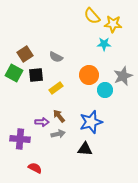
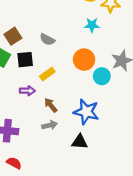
cyan star: (104, 44) -> (92, 25), moved
purple arrow: (42, 122) -> (27, 91), moved
blue star: (91, 122) -> (86, 112), turned 30
red semicircle: (35, 168) -> (14, 163), moved

